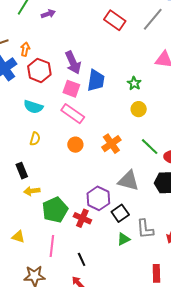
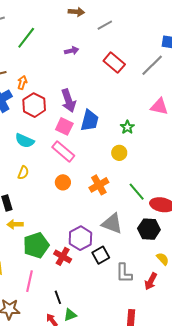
purple arrow: (48, 14) -> (72, 51), moved
yellow circle: (139, 109) -> (119, 153), moved
green triangle: (124, 239) -> (70, 315), moved

